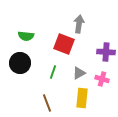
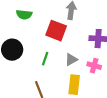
green semicircle: (26, 36) -> (24, 15), moved

